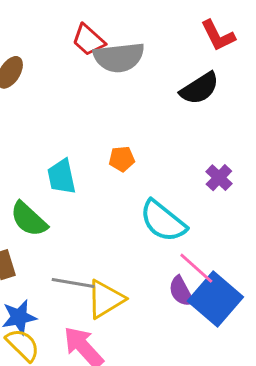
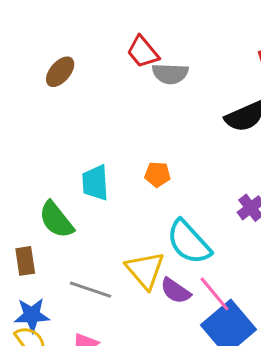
gray semicircle: (119, 57) -> (170, 74), size x0.7
purple semicircle: (181, 291) -> (175, 291), moved, turned -36
yellow triangle: (105, 299) -> (145, 270), moved, turned -48

